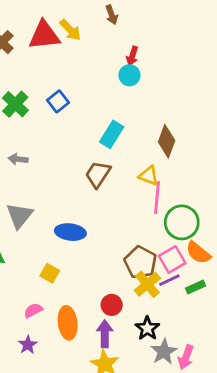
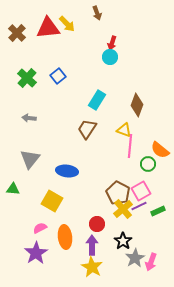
green circle: (182, 222) -> (148, 164), size x0.6
orange semicircle: (198, 253) -> (160, 150), moved
yellow square: (50, 273) -> (52, 201), size x1.5
purple star: (28, 345) -> (36, 253), size x1.6

